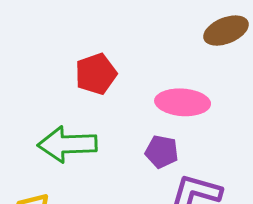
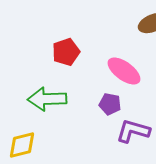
pink ellipse: (183, 102) -> (124, 71), turned 32

